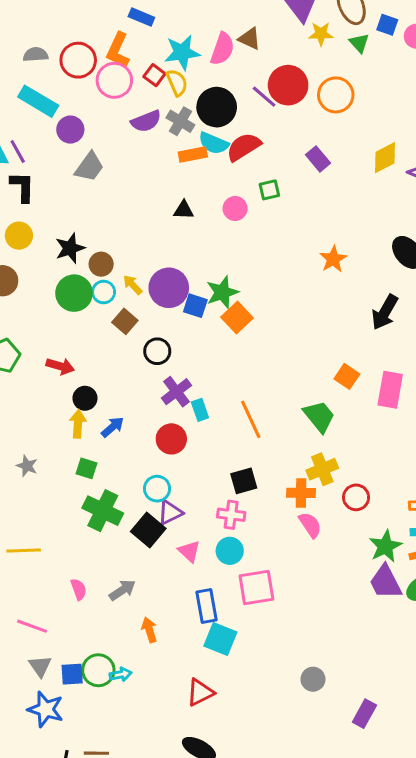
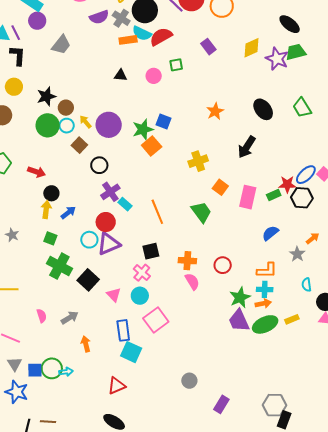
purple circle: (70, 130) -> (37, 21), moved
blue square: (195, 306) -> (164, 122), moved
cyan rectangle: (200, 410) -> (125, 204), turned -32
yellow cross: (322, 469) -> (198, 161), moved
cyan circle: (157, 489) -> (89, 240), moved
purple triangle: (170, 512) -> (109, 244), moved, size x1.4
pink cross: (231, 515) -> (142, 273), turned 30
pink square: (256, 587) -> (156, 320), turned -30

